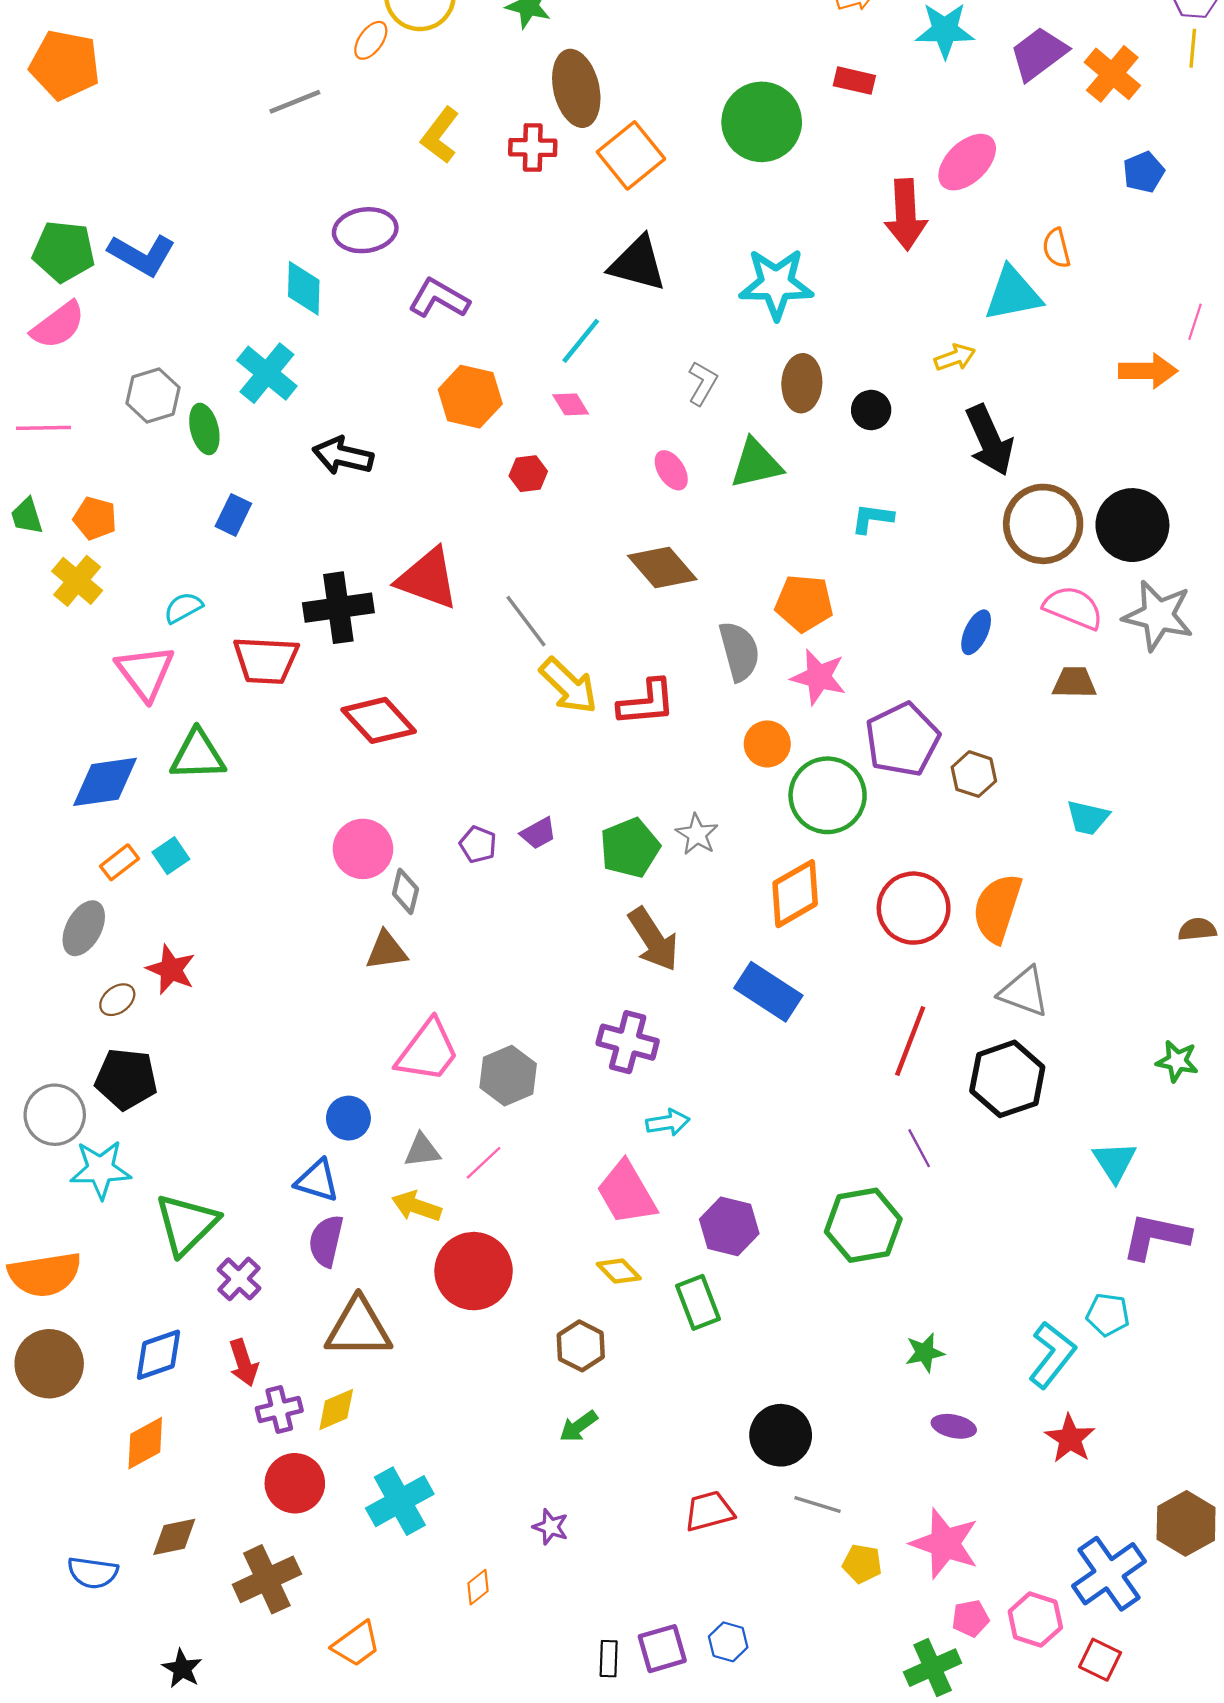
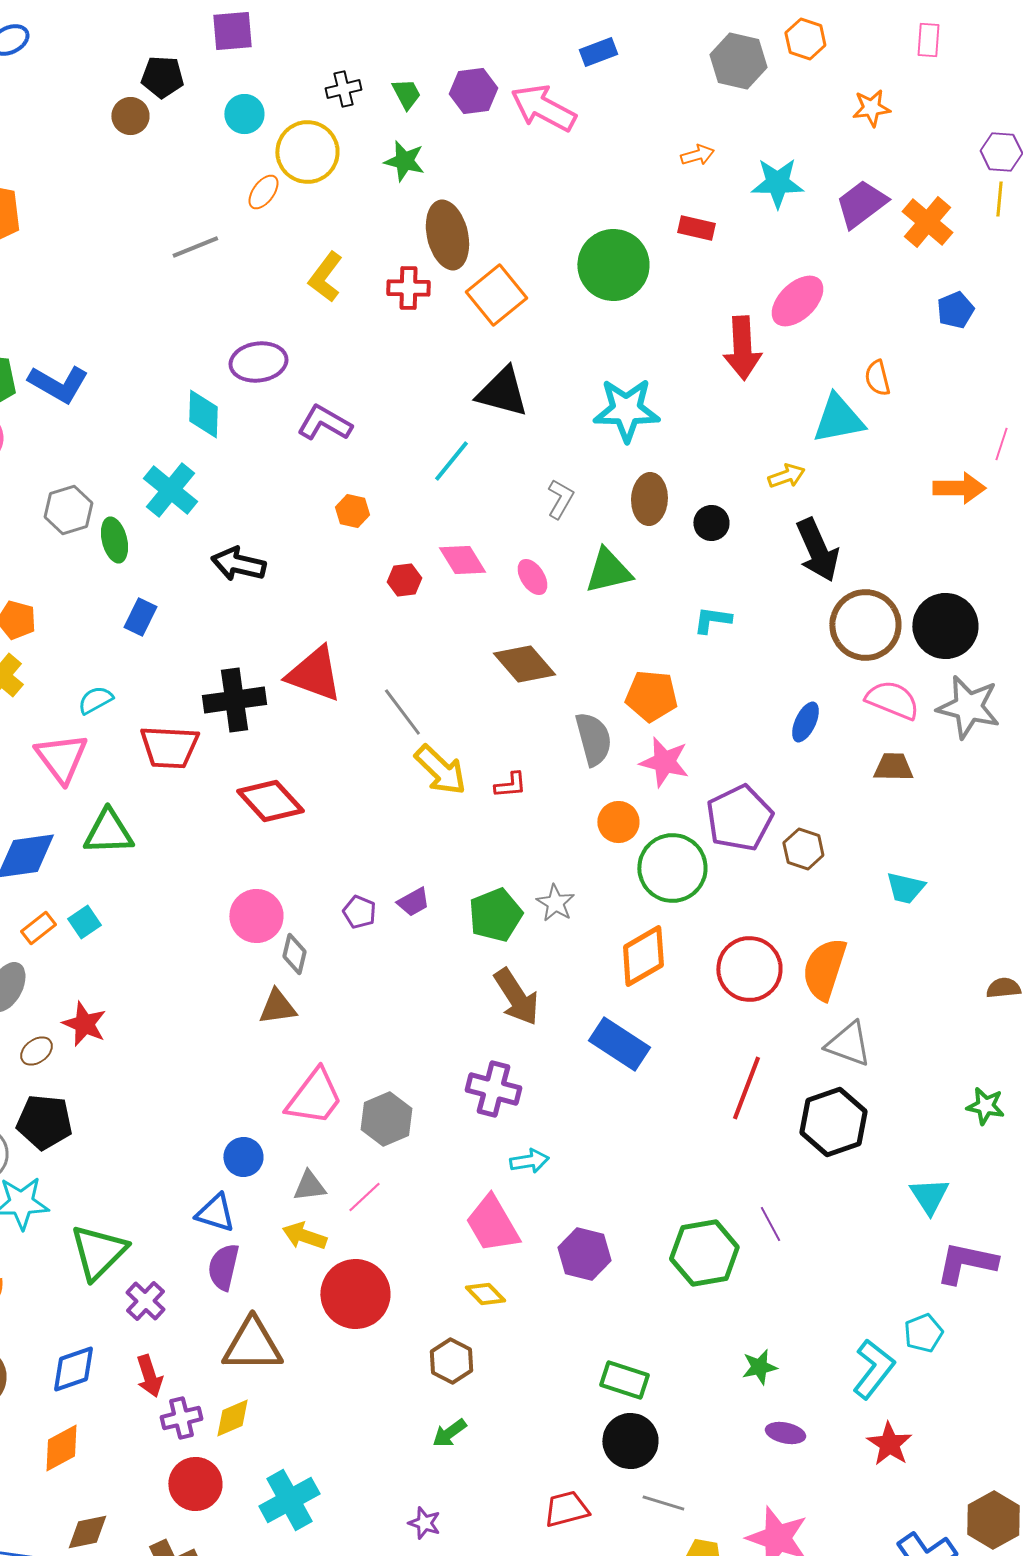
orange hexagon: (470, 397) -> (352, 511), size x0.6
pink diamond: (571, 404) -> (462, 560), moved, size x1.4
red L-shape: (647, 703) -> (510, 785), size x0.6
purple line: (919, 1148) -> (770, 1224), moved
green rectangle: (698, 1302) -> (624, 1380), moved, turned -51
cyan pentagon: (1108, 1315) -> (923, 1333), turned -30

